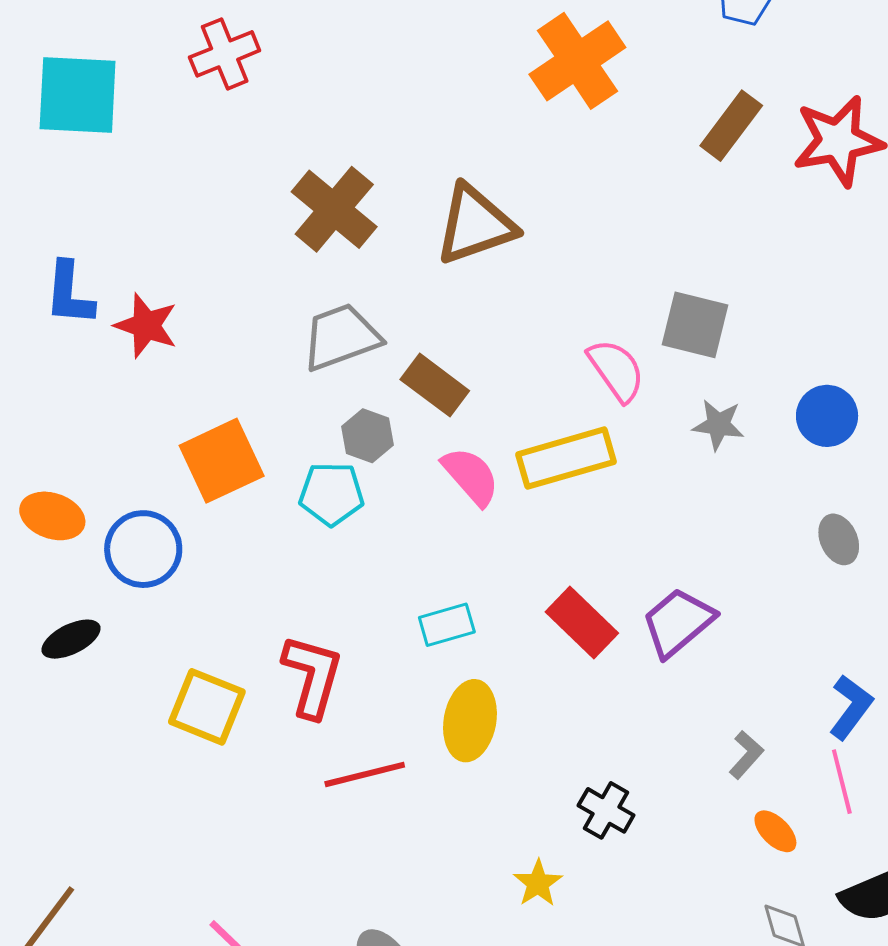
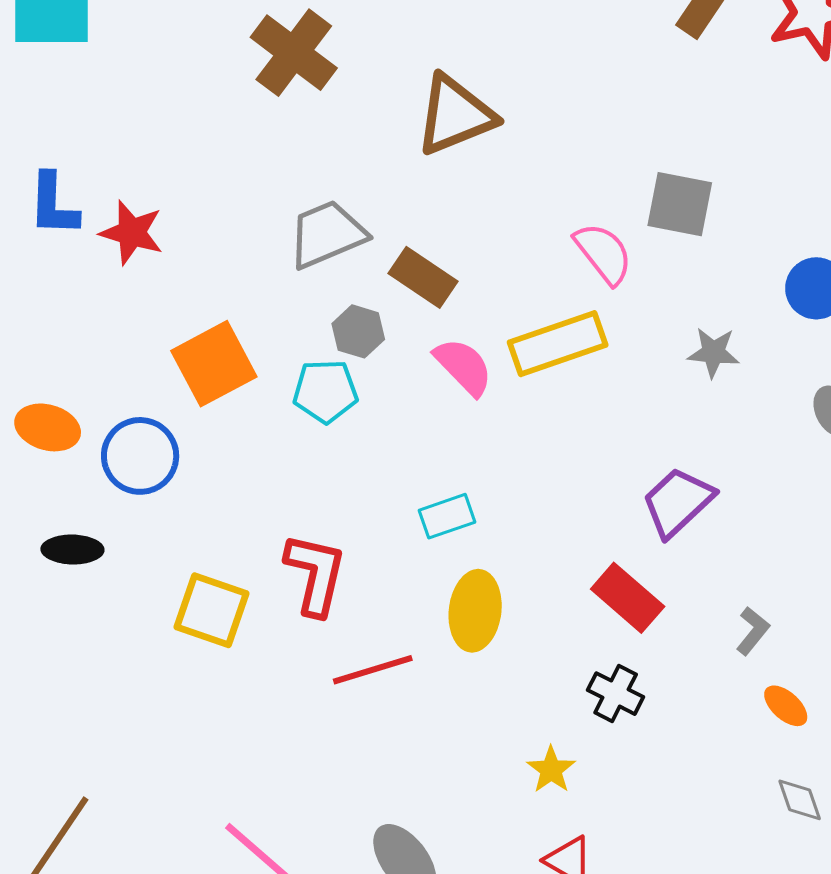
brown cross: (334, 209) -> (294, 53), moved
gray star: (718, 425) -> (713, 352), moved
red rectangle: (582, 622) -> (628, 598), moved
black ellipse: (71, 639) -> (72, 550), turned 30

